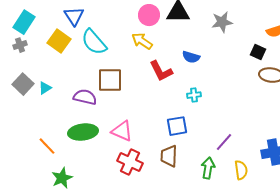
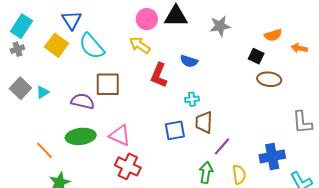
red L-shape: (161, 71) -> (159, 75), turned 50
brown trapezoid: (169, 156) -> (204, 122), moved

